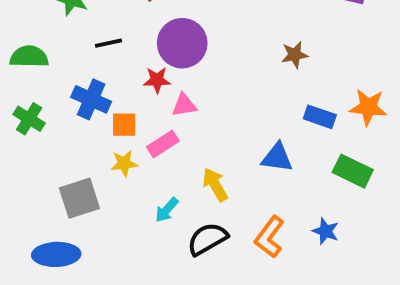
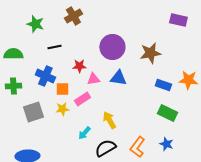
purple circle: (182, 43) -> (112, 47), moved
brown star: (295, 55) -> (150, 53), size x1.5
green cross: (29, 119) -> (13, 86), turned -35
blue triangle: (277, 158) -> (118, 78), moved
green rectangle: (353, 171) -> (167, 113), moved
gray square: (79, 198) -> (33, 112), moved

